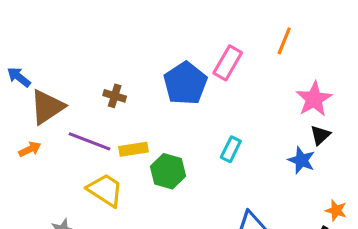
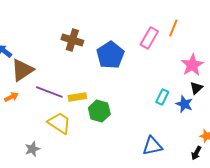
pink rectangle: (228, 63) -> (149, 38), moved
brown cross: (115, 96) -> (72, 40), moved, size x1.5
cyan rectangle: (231, 149) -> (162, 97), moved

